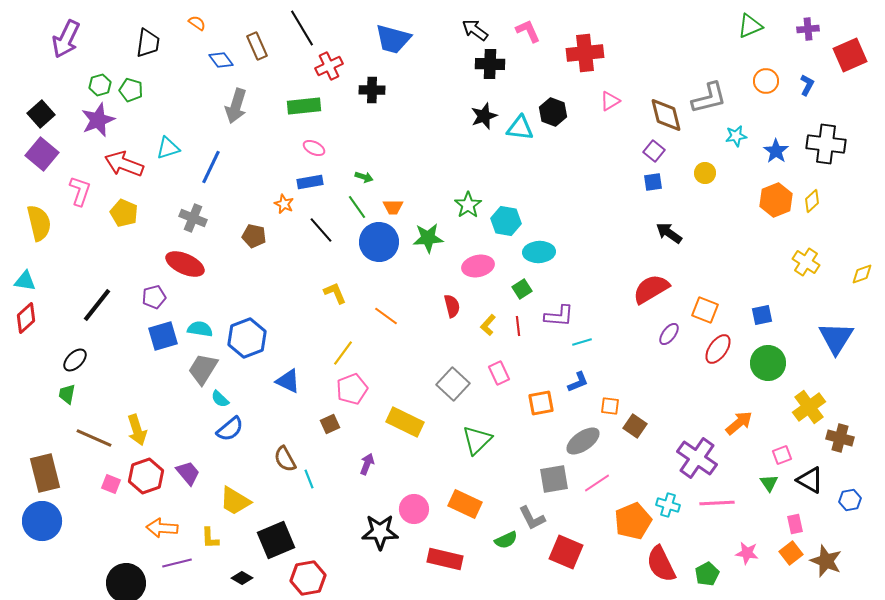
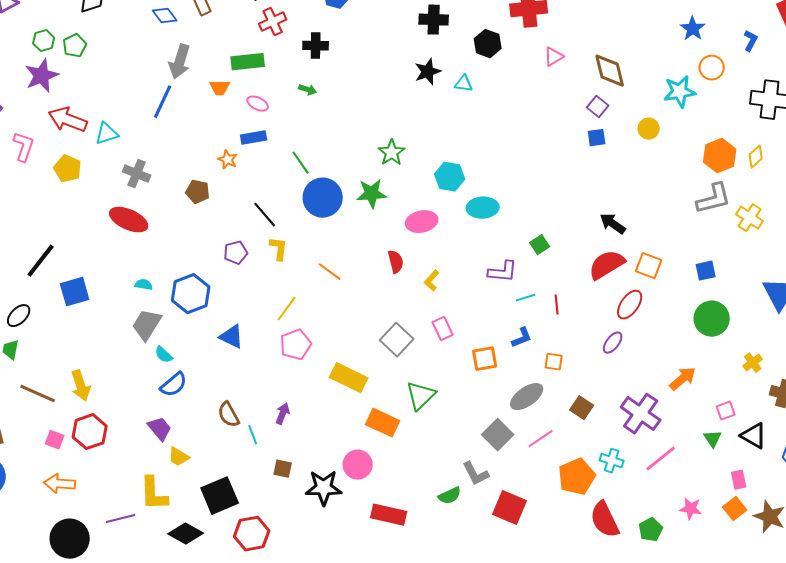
orange circle: (766, 81) -> (712, 68), moved
green pentagon: (131, 90) -> (75, 46), turned 30
gray L-shape: (709, 98) -> (714, 199), moved
black hexagon: (553, 112) -> (488, 44), moved
cyan triangle: (520, 128) -> (464, 84), size x0.7
cyan star: (736, 136) -> (680, 92), size x1.5
cyan triangle: (168, 148) -> (107, 134), moved
blue star: (776, 151) -> (693, 29), moved
blue line: (211, 167) -> (163, 102), moved
green arrow: (364, 177) -> (308, 90), moved
green star: (468, 205) -> (392, 153), moved
orange trapezoid: (393, 207) -> (220, 88), moved
black line: (321, 230) -> (265, 215), moved
black arrow: (669, 233) -> (613, 224), moved
green square: (522, 289) -> (540, 245), moved
red semicircle: (651, 289) -> (607, 265), moved
yellow L-shape: (335, 293) -> (279, 249), turned 30
purple pentagon: (154, 297) -> (236, 253), moved
red line: (518, 326) -> (557, 305), moved
cyan semicircle: (200, 329) -> (144, 285), size x0.7
purple ellipse: (669, 334) -> (613, 343), moved
blue square: (163, 336) -> (75, 292), moved
red ellipse: (718, 349) -> (630, 305), moved
yellow cross: (809, 407) -> (753, 363), size x0.6
brown square: (330, 424) -> (283, 469), moved, turned 36
brown square: (635, 426) -> (582, 408), moved
purple arrow: (367, 464) -> (283, 414), moved
purple trapezoid: (188, 473) -> (160, 429), moved
gray square: (554, 479) -> (498, 435), turned -36
yellow trapezoid: (235, 501) -> (179, 457), size x0.7
pink line: (717, 503) -> (661, 459), turned -36
orange rectangle: (465, 504) -> (383, 423), moved
orange arrow: (162, 528) -> (60, 484), moved
yellow L-shape: (210, 538) -> (154, 494), size x1.6
black diamond: (242, 578) -> (186, 534), size x1.6

